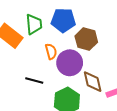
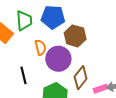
black line: (34, 80) -> (24, 75), turned 60
brown diamond: (93, 82) -> (81, 78), turned 50

